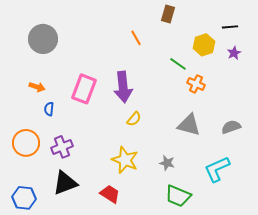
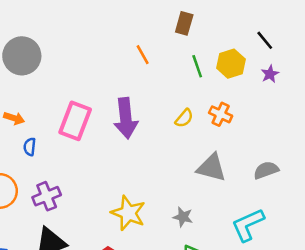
black line: (230, 27) -> (265, 40), turned 56
green line: (178, 64) -> (197, 66), moved, turned 36
yellow semicircle: (134, 119) -> (184, 118), moved

